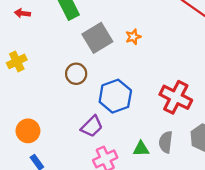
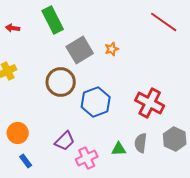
brown circle: (76, 74) -> (61, 82), size x1.5
purple trapezoid: (92, 126) -> (65, 141), moved

